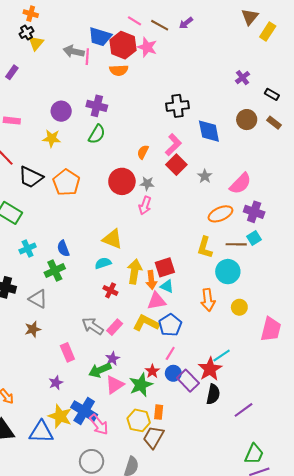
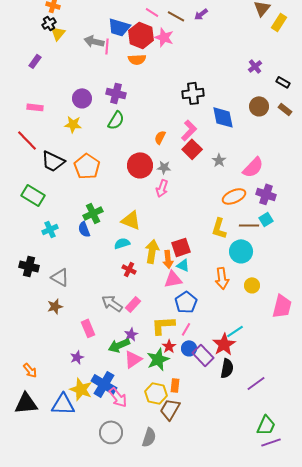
green cross: (55, 271) -> (93, 213), moved
yellow L-shape: (146, 323) -> (163, 325), moved, turned -30

